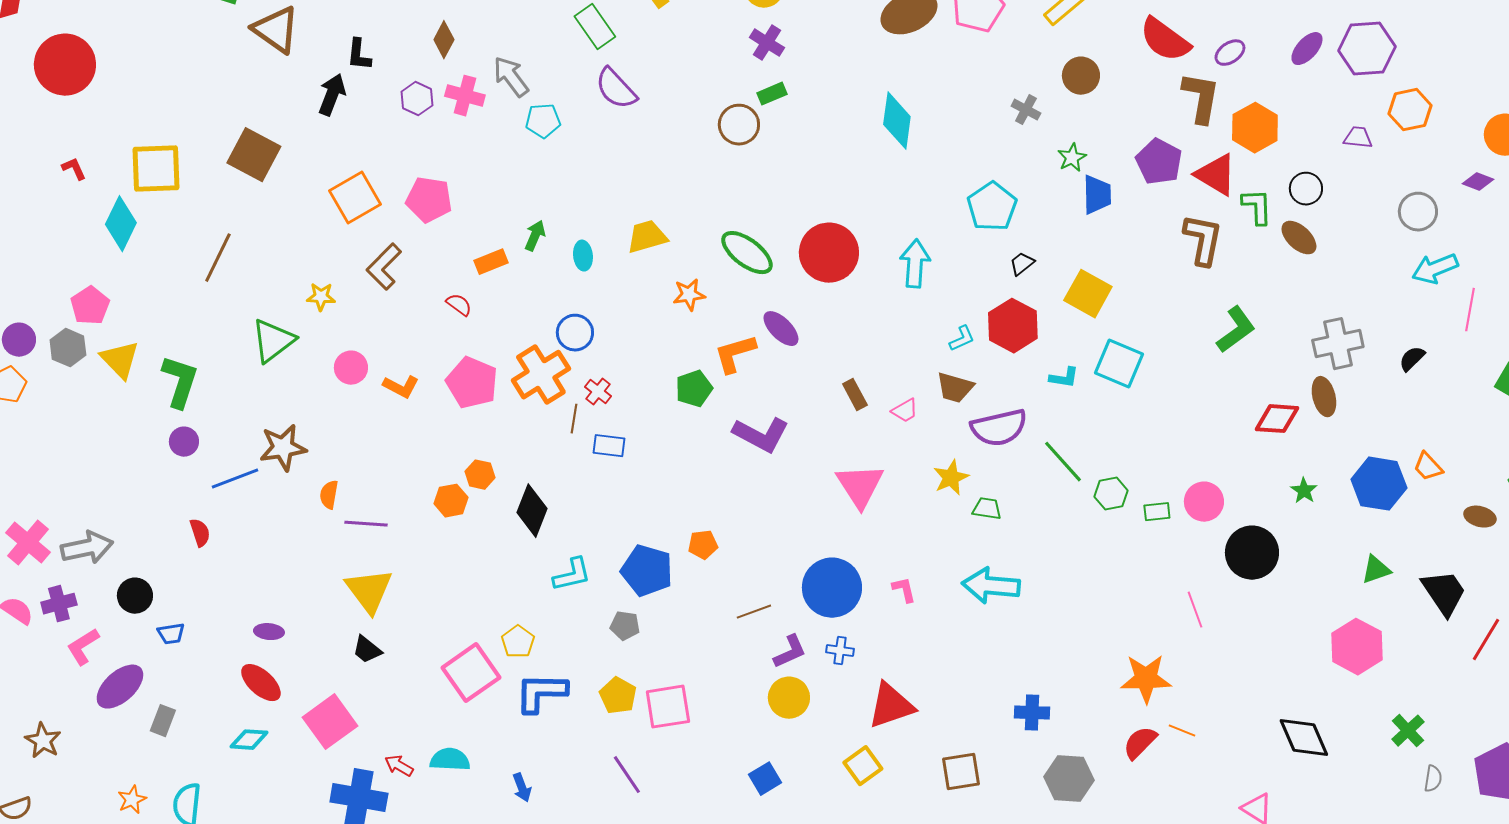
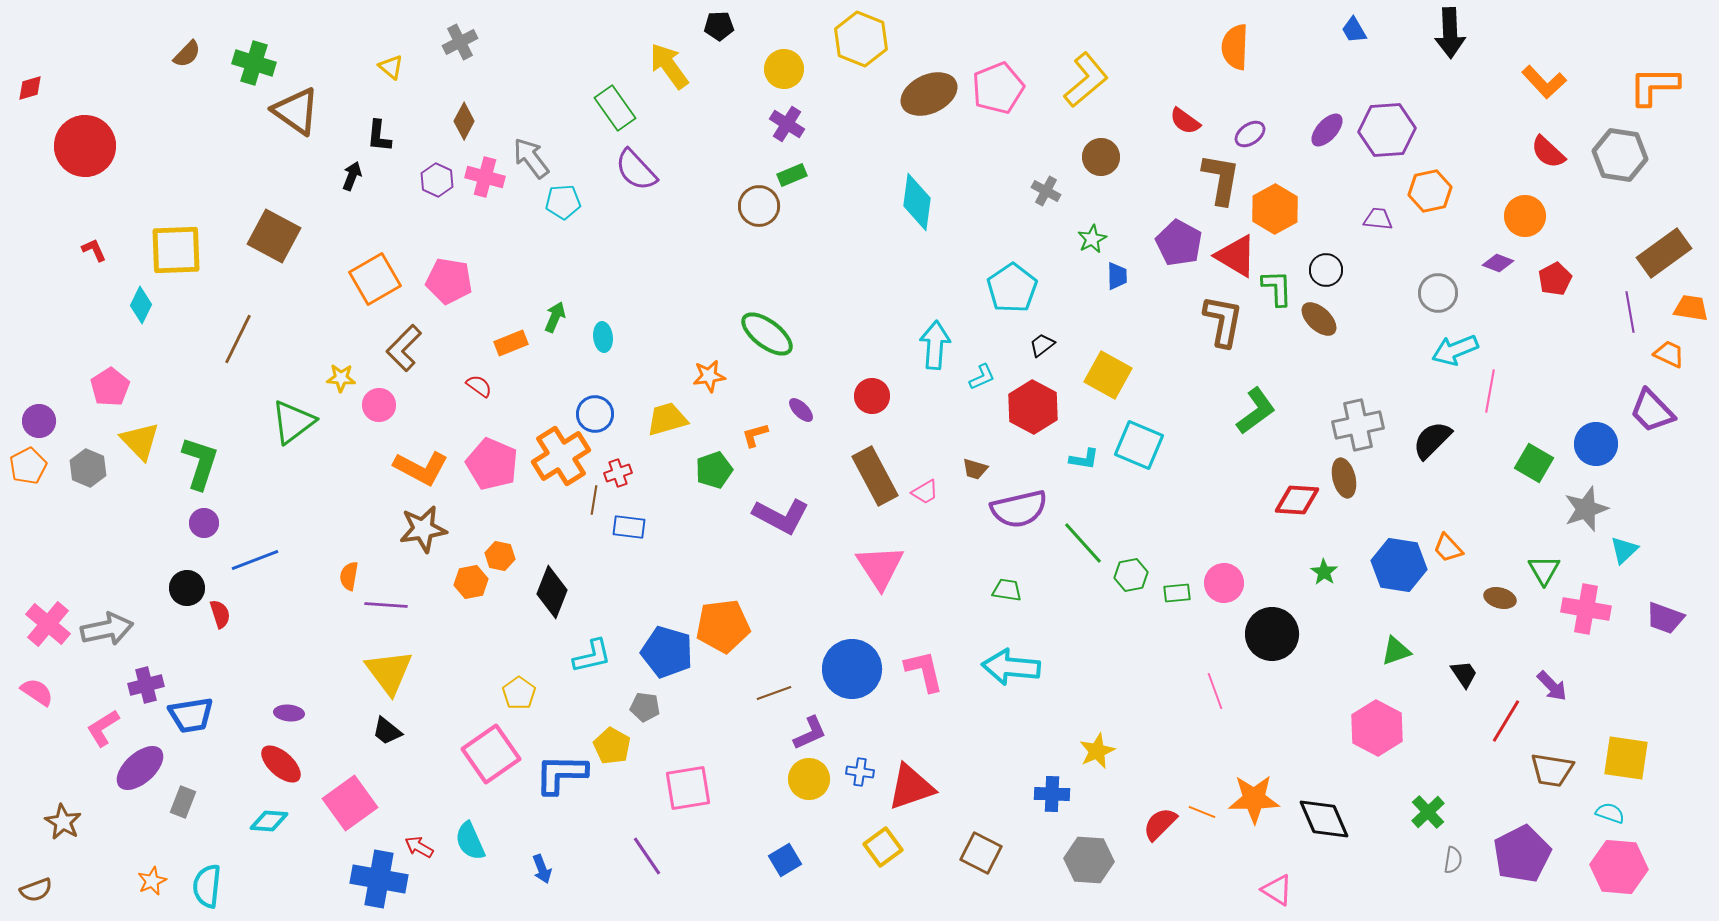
red semicircle: (1165, 40) -> (1185, 121), size x0.6
black arrow: (332, 95) -> (352, 176), size x0.7
blue trapezoid: (1097, 195) -> (1117, 276), size x0.7
cyan diamond: (121, 224) -> (141, 305), size x0.7
yellow trapezoid: (647, 237) -> (667, 419), moved
red circle: (829, 253) -> (872, 396), moved, size x0.6
purple ellipse: (781, 329) -> (801, 410), size x0.7
cyan L-shape: (962, 339) -> (982, 377), moved
gray hexagon: (68, 348) -> (88, 468), moved
orange L-shape: (735, 354) -> (755, 435), size x0.6
black semicircle: (1412, 359) -> (1432, 440), size x1.5
pink circle: (351, 368) -> (379, 405), moved
orange L-shape: (401, 387) -> (421, 468), size x1.5
brown trapezoid: (955, 388) -> (975, 469), size x0.7
red cross: (598, 392) -> (618, 473), turned 32
brown rectangle: (855, 395) -> (875, 476), size x1.8
brown star: (283, 448) -> (423, 529), moved
yellow star: (951, 478) -> (1097, 751), moved
orange pentagon: (703, 545) -> (723, 626), size x1.8
pink L-shape: (904, 590) -> (924, 671), size x1.6
black trapezoid: (1444, 593) -> (1464, 674), size x0.6
black circle: (135, 596) -> (187, 588), moved
purple cross: (59, 604) -> (146, 685), moved
blue trapezoid: (171, 634) -> (191, 715), size x1.6
yellow pentagon: (518, 642) -> (519, 693), moved
blue cross: (840, 651) -> (860, 772), moved
orange star: (1146, 679) -> (1254, 799), moved
yellow pentagon: (618, 696) -> (612, 746), moved
cyan semicircle: (450, 760) -> (470, 841), turned -117
brown square: (961, 772) -> (981, 853), turned 36

